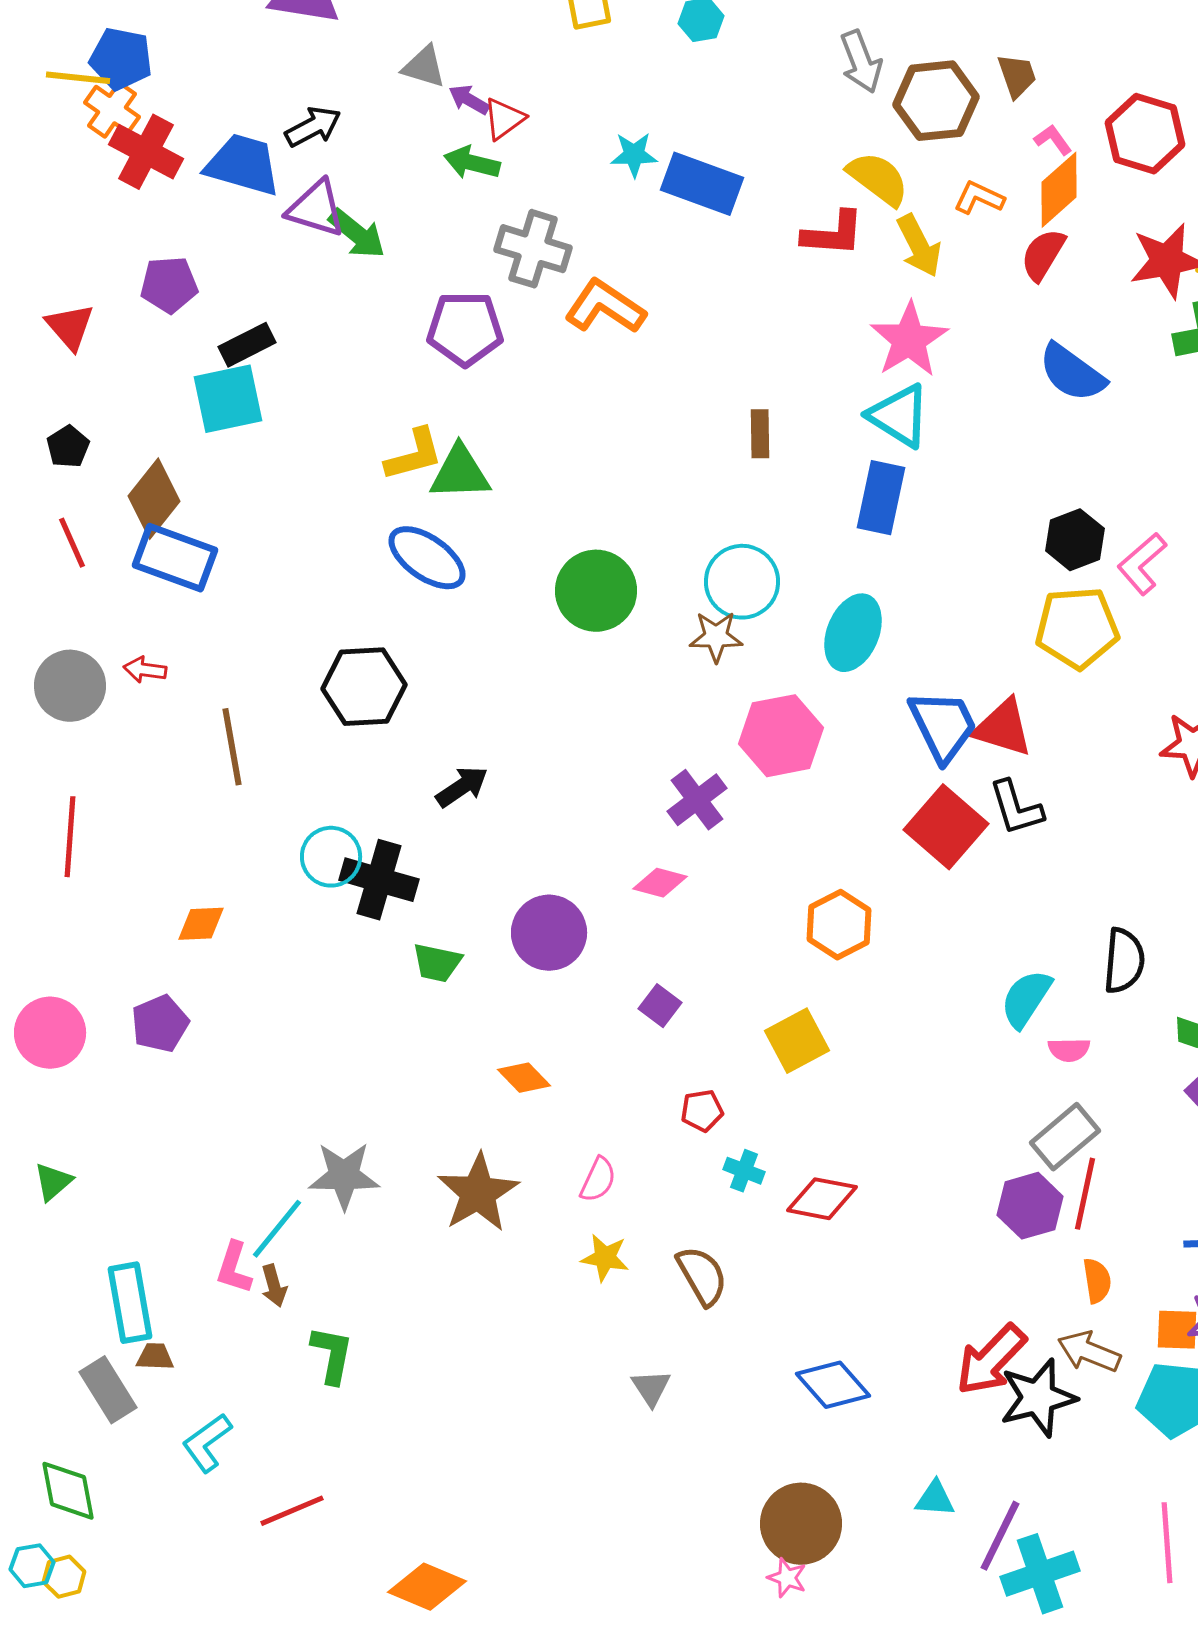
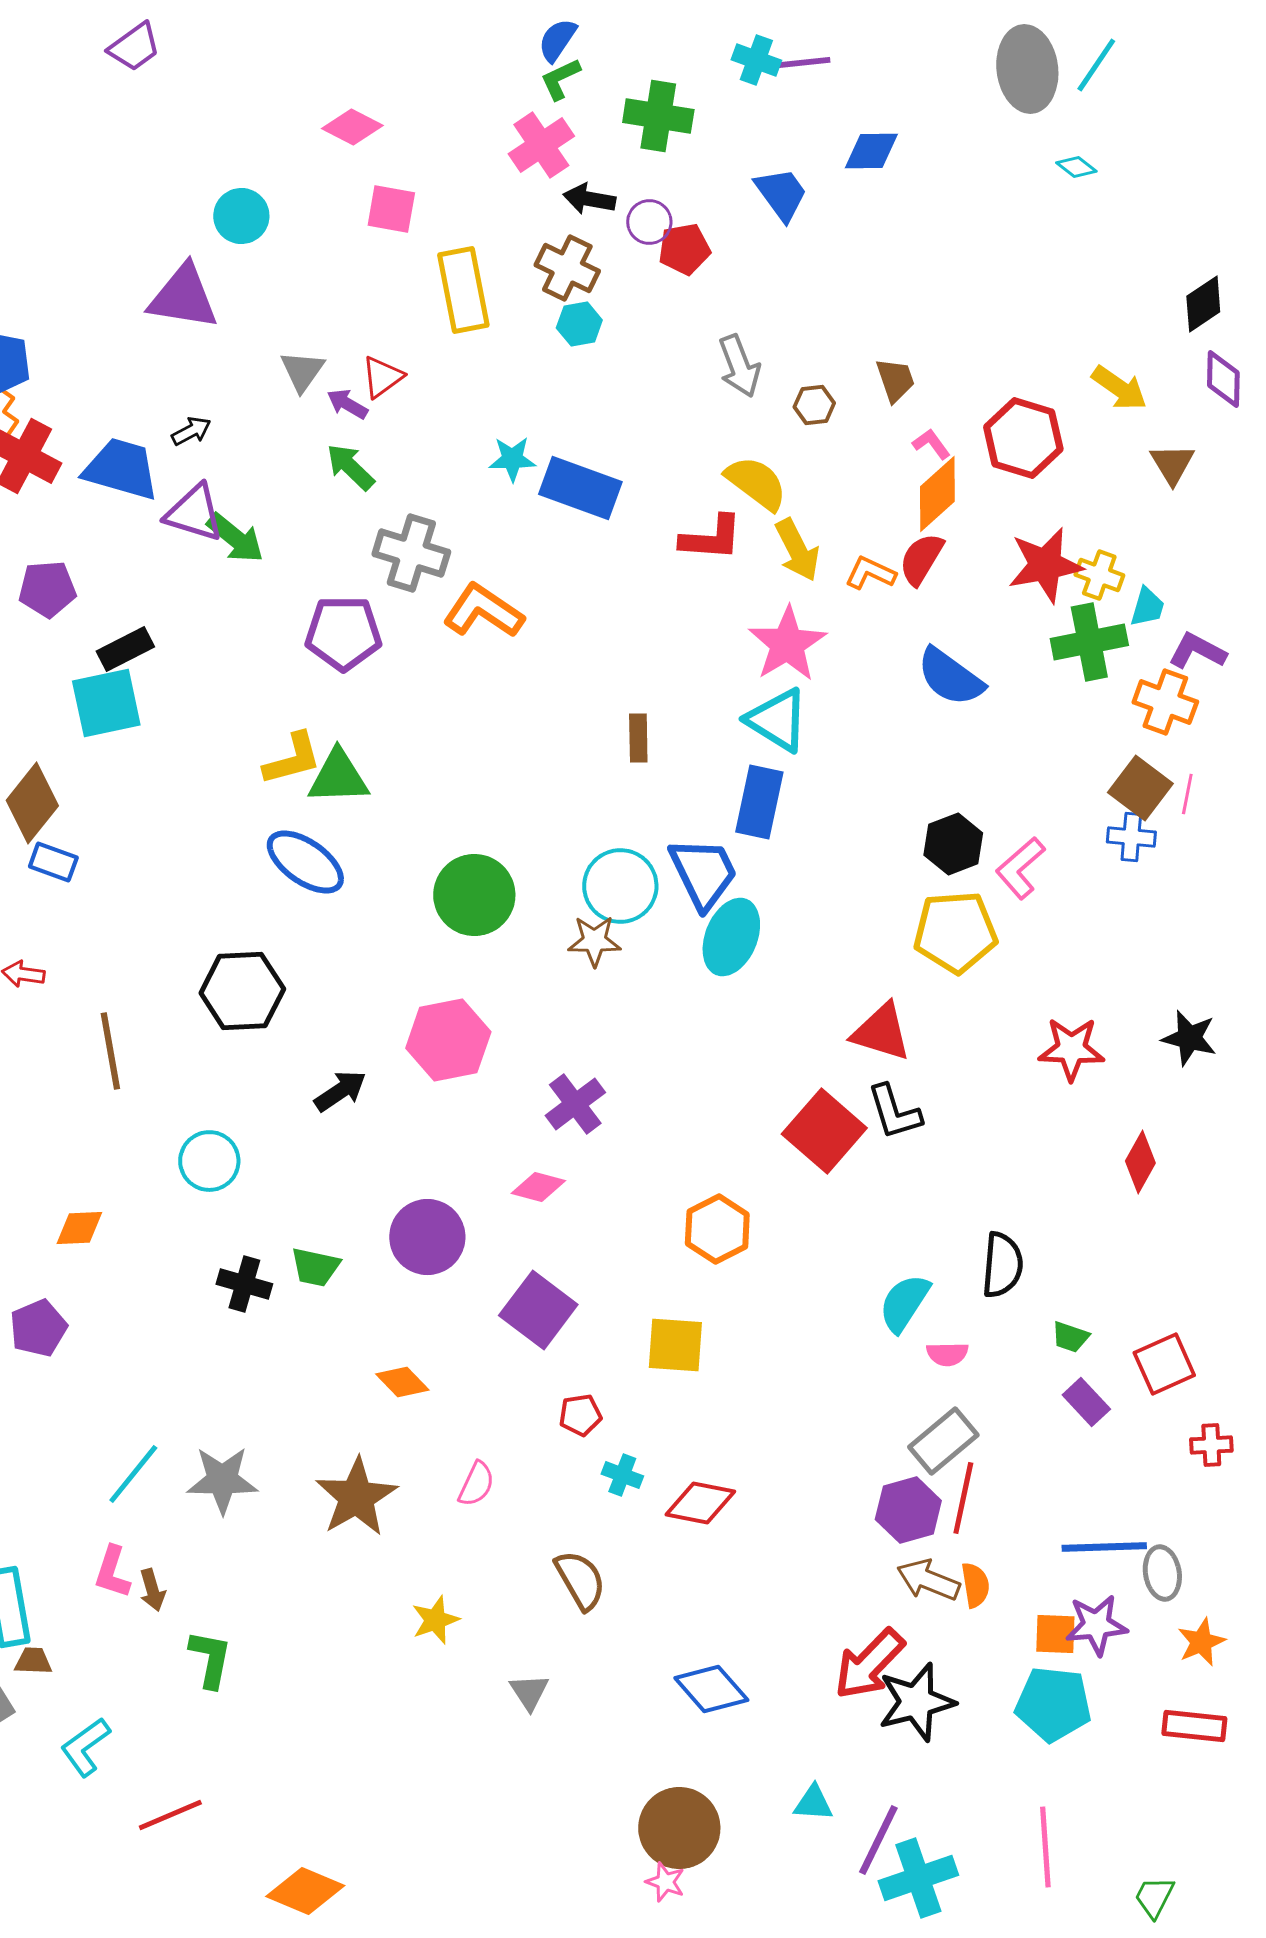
gray triangle: (424, 67) -> (302, 371), turned 48
brown hexagon: (936, 101) -> (814, 405), size x0.5
red triangle: (504, 119) -> (382, 377), moved
black arrow: (313, 127) -> (191, 431), size x0.7
green arrow: (472, 163) -> (350, 467), turned 30
orange L-shape: (979, 198) -> (870, 573), moved
blue rectangle: (175, 558) -> (53, 862), size x0.6
blue trapezoid: (943, 726) -> (703, 873), moved
pink hexagon: (781, 736) -> (448, 1040), moved
black cross: (379, 880) -> (244, 1284), moved, size x0.7
purple square: (660, 1006) -> (538, 1310), size x1.8
yellow square: (797, 1041) -> (675, 1345), turned 32
cyan line: (277, 1229) -> (133, 1474), moved
yellow star: (605, 1258) -> (435, 1620), moved, turned -30
brown arrow: (1089, 1352) -> (928, 1580), moved

